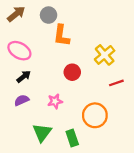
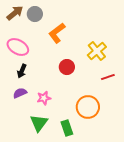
gray circle: (49, 15) -> (35, 14), moved
orange L-shape: (61, 36) -> (57, 33), turned 45
black arrow: (24, 76) -> (22, 71), turned 152
pink star: (55, 101) -> (44, 98), moved

